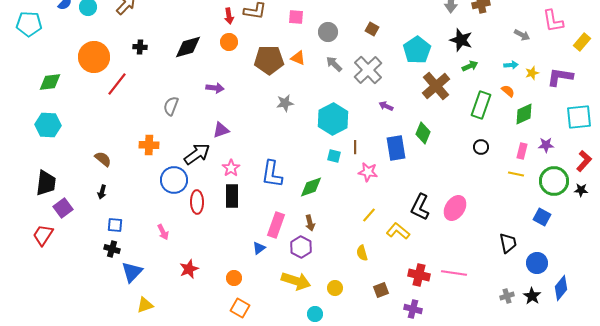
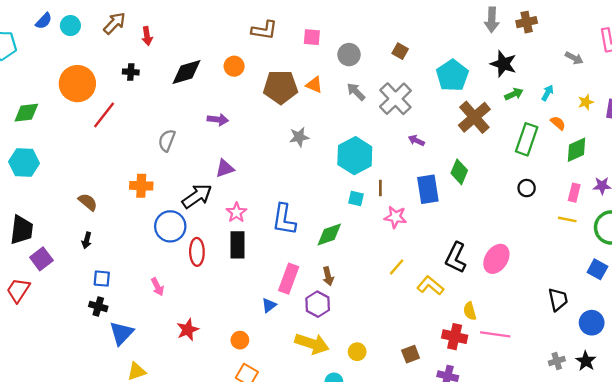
red arrow: (229, 16) -> (147, 36), moved
cyan arrow: (511, 65) -> (548, 93), moved, turned -56
yellow semicircle: (362, 253) -> (470, 311), moved

